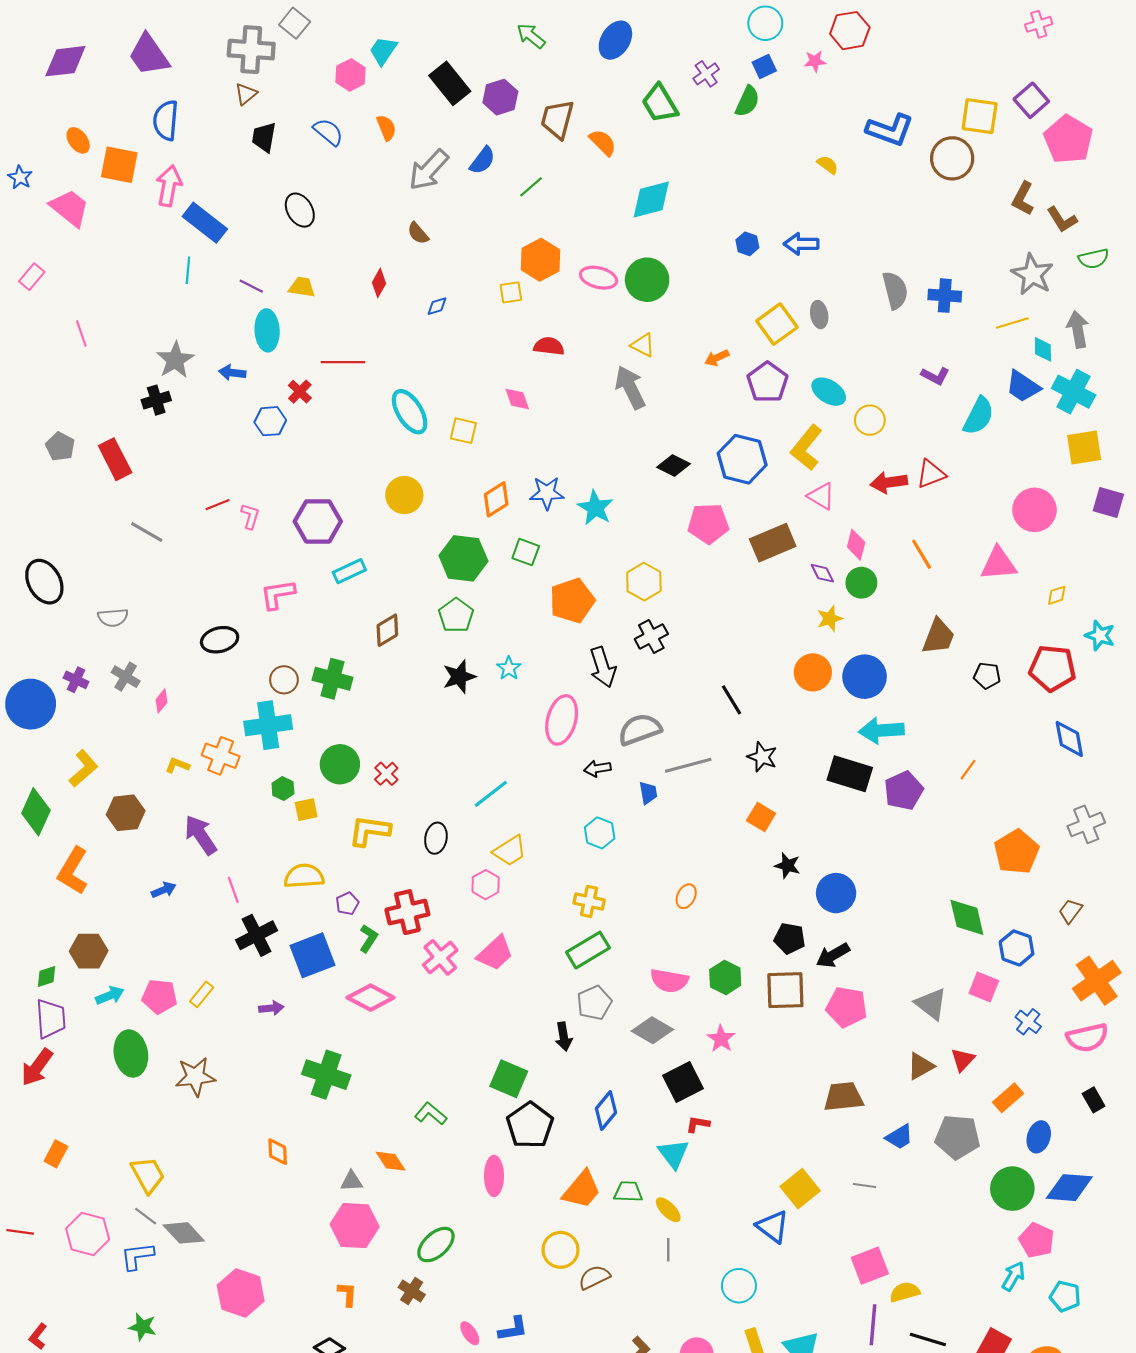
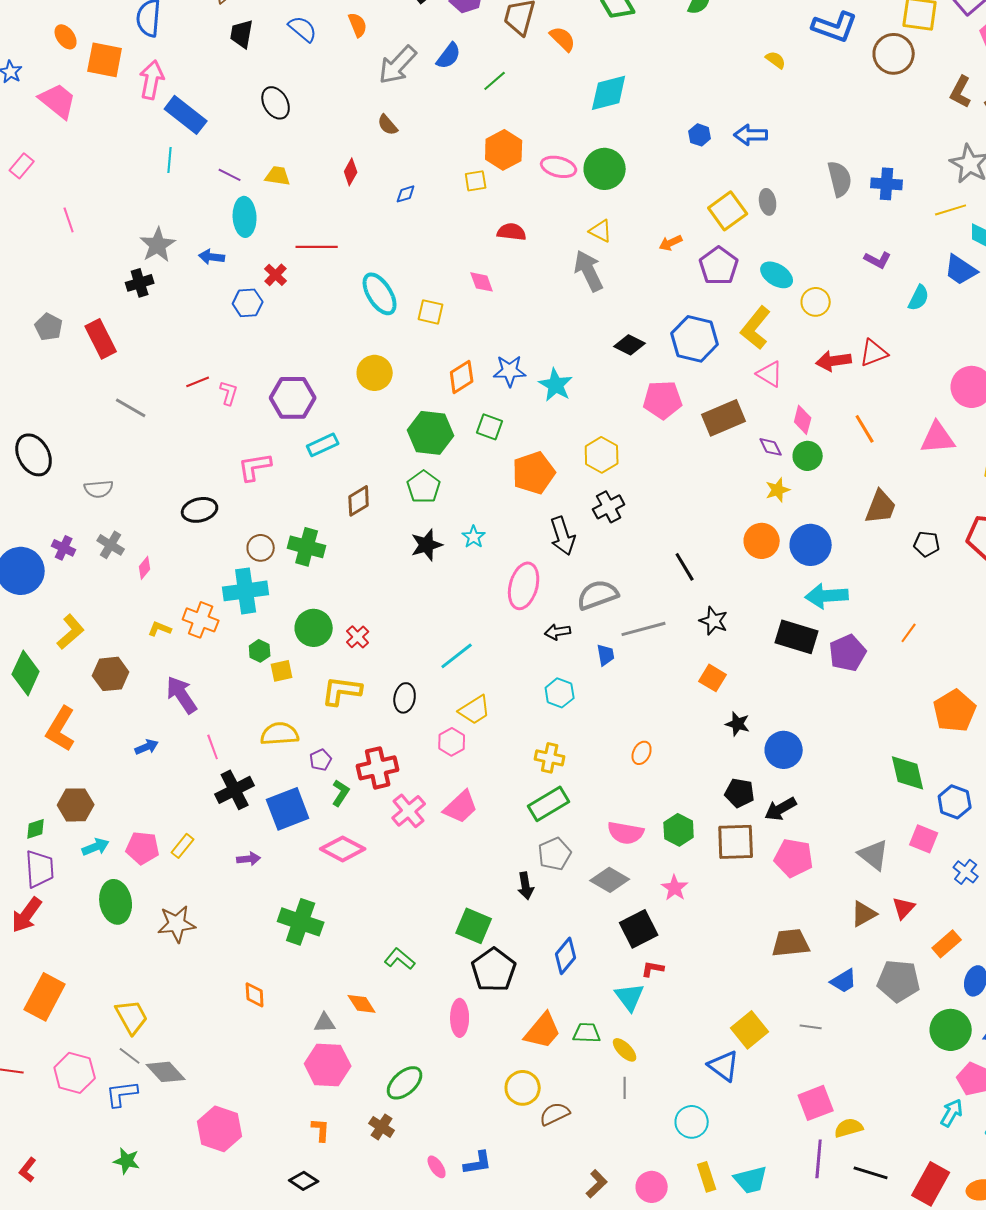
cyan semicircle: (979, 416) -> (919, 298), size x0.7
orange rectangle: (56, 1154) -> (45, 997), size x1.8

